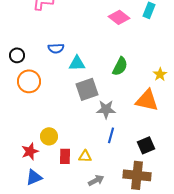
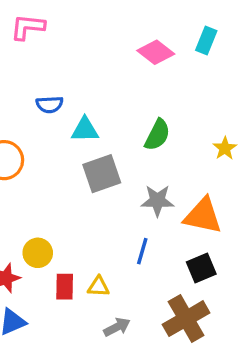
orange triangle: (147, 100) -> (203, 216), moved
gray star: (106, 109) -> (157, 201), moved
brown cross: (137, 175) -> (186, 319), turned -36

